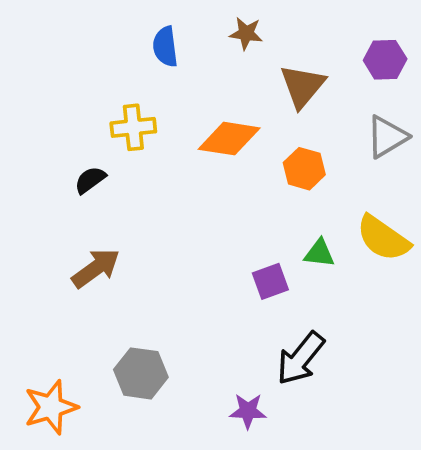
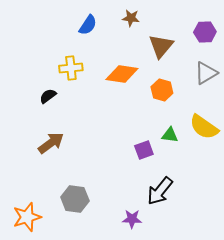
blue semicircle: (165, 47) -> (88, 25), turned -140

